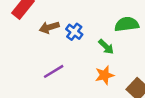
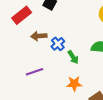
green arrow: (106, 47) -> (73, 57), moved

